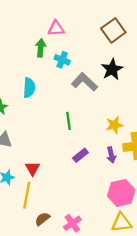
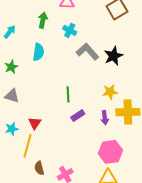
green arrow: (41, 48) -> (43, 20), moved
black star: (112, 69) -> (113, 56), moved
green line: (68, 121) -> (68, 94), moved
brown semicircle: (42, 219) -> (39, 168), turned -72

